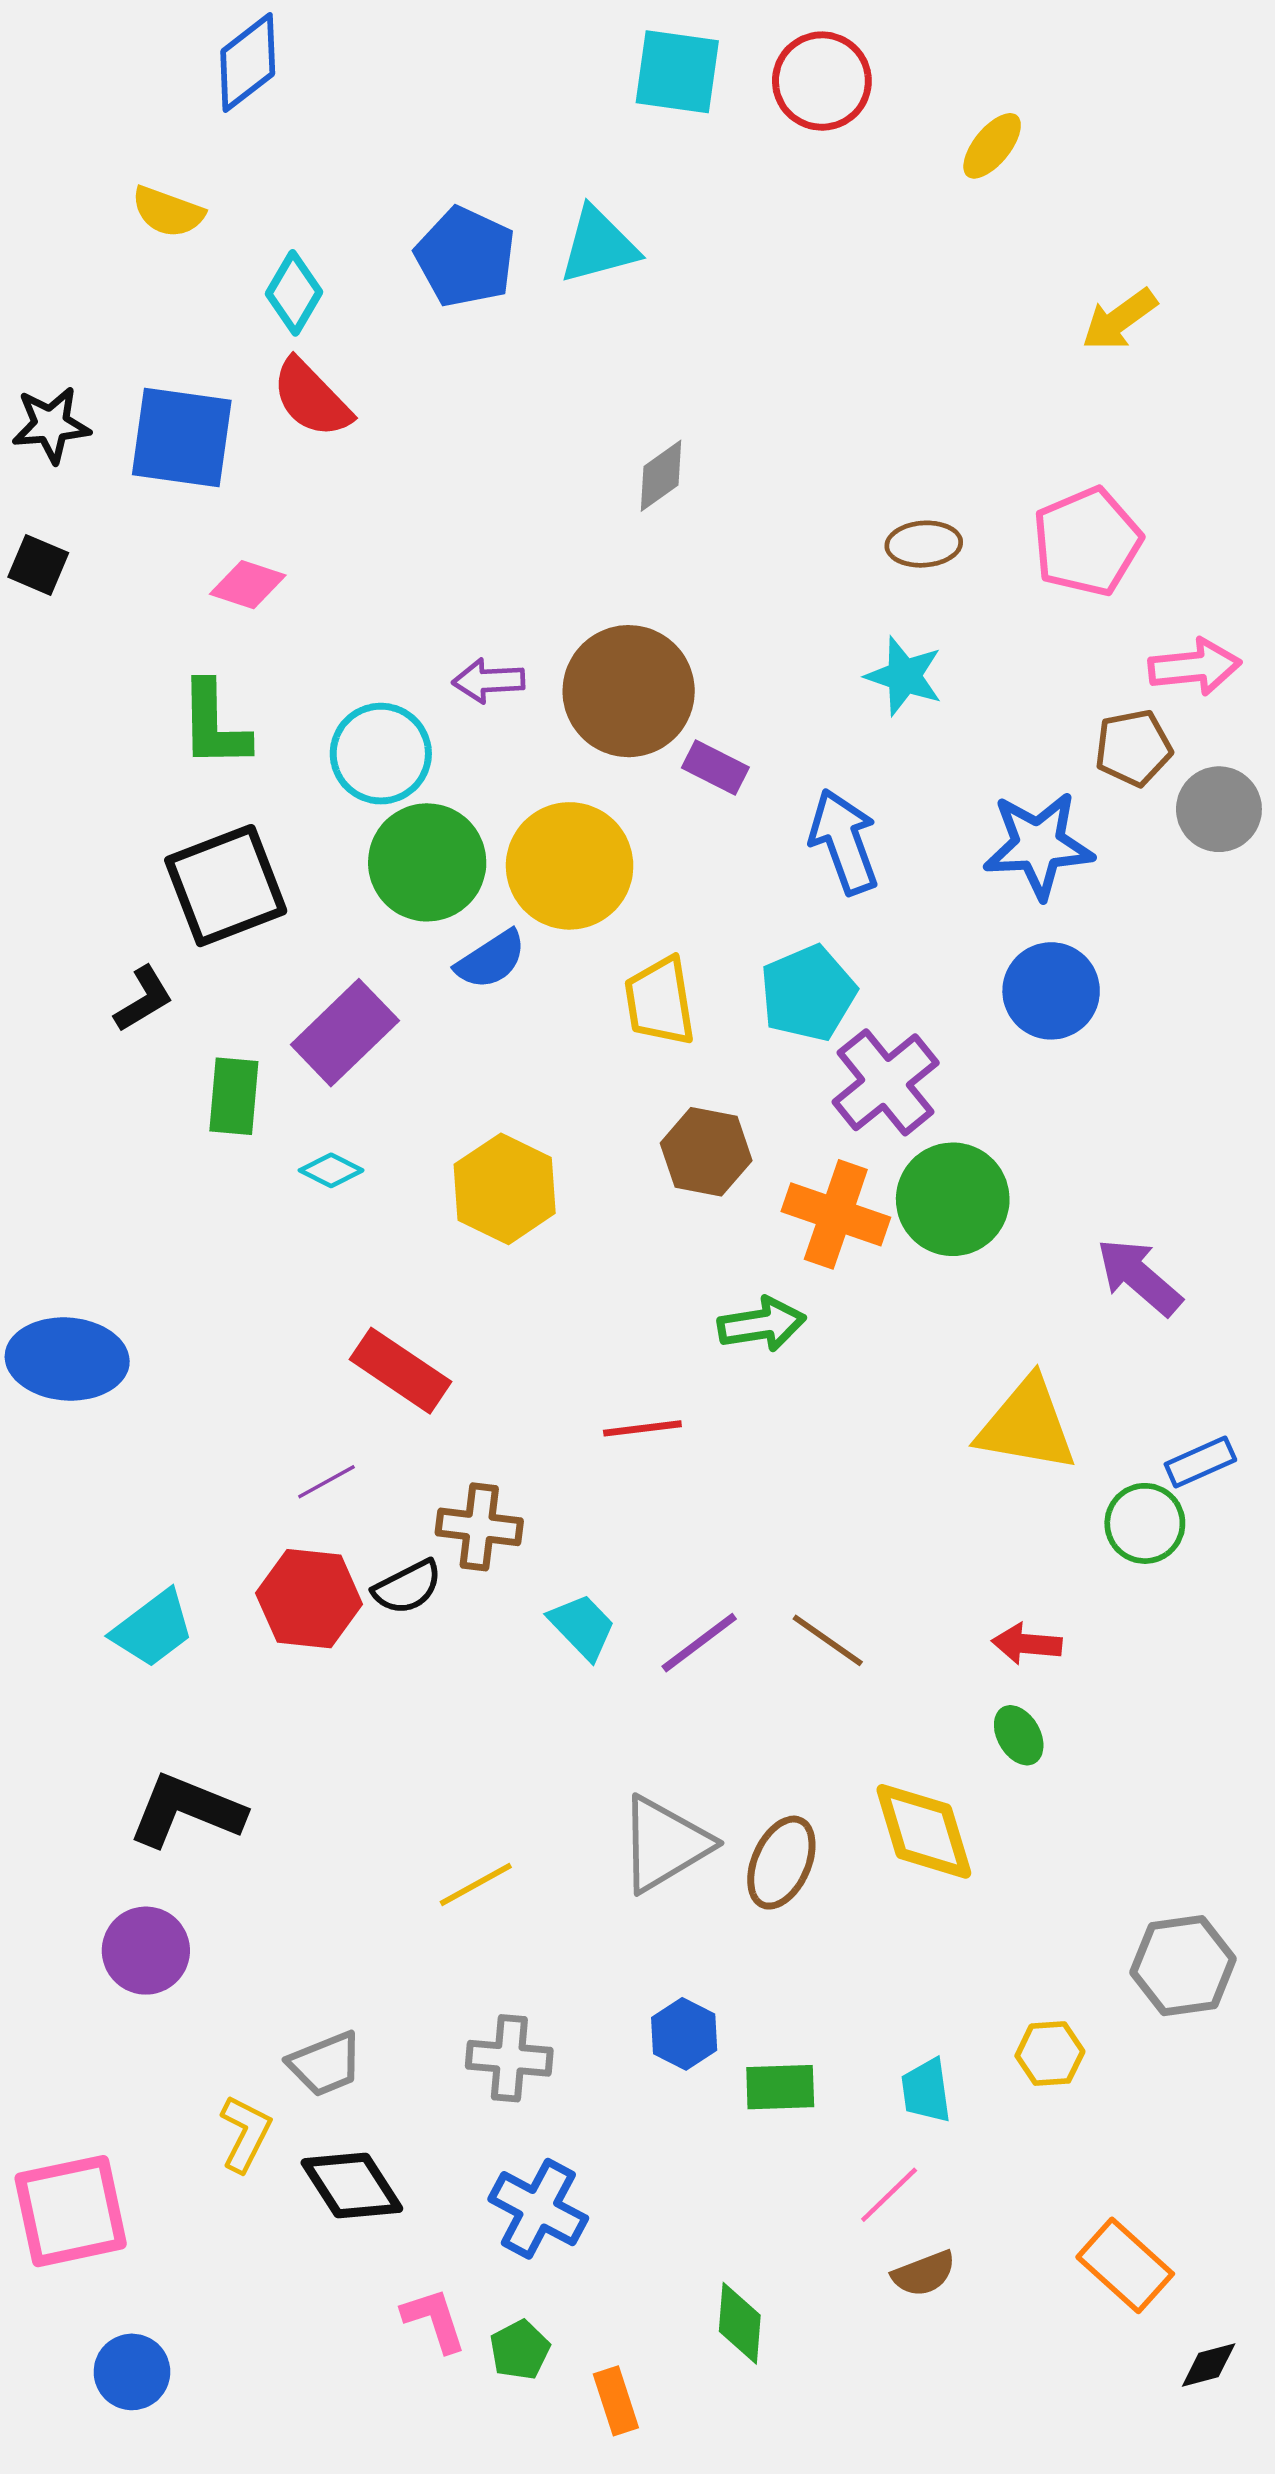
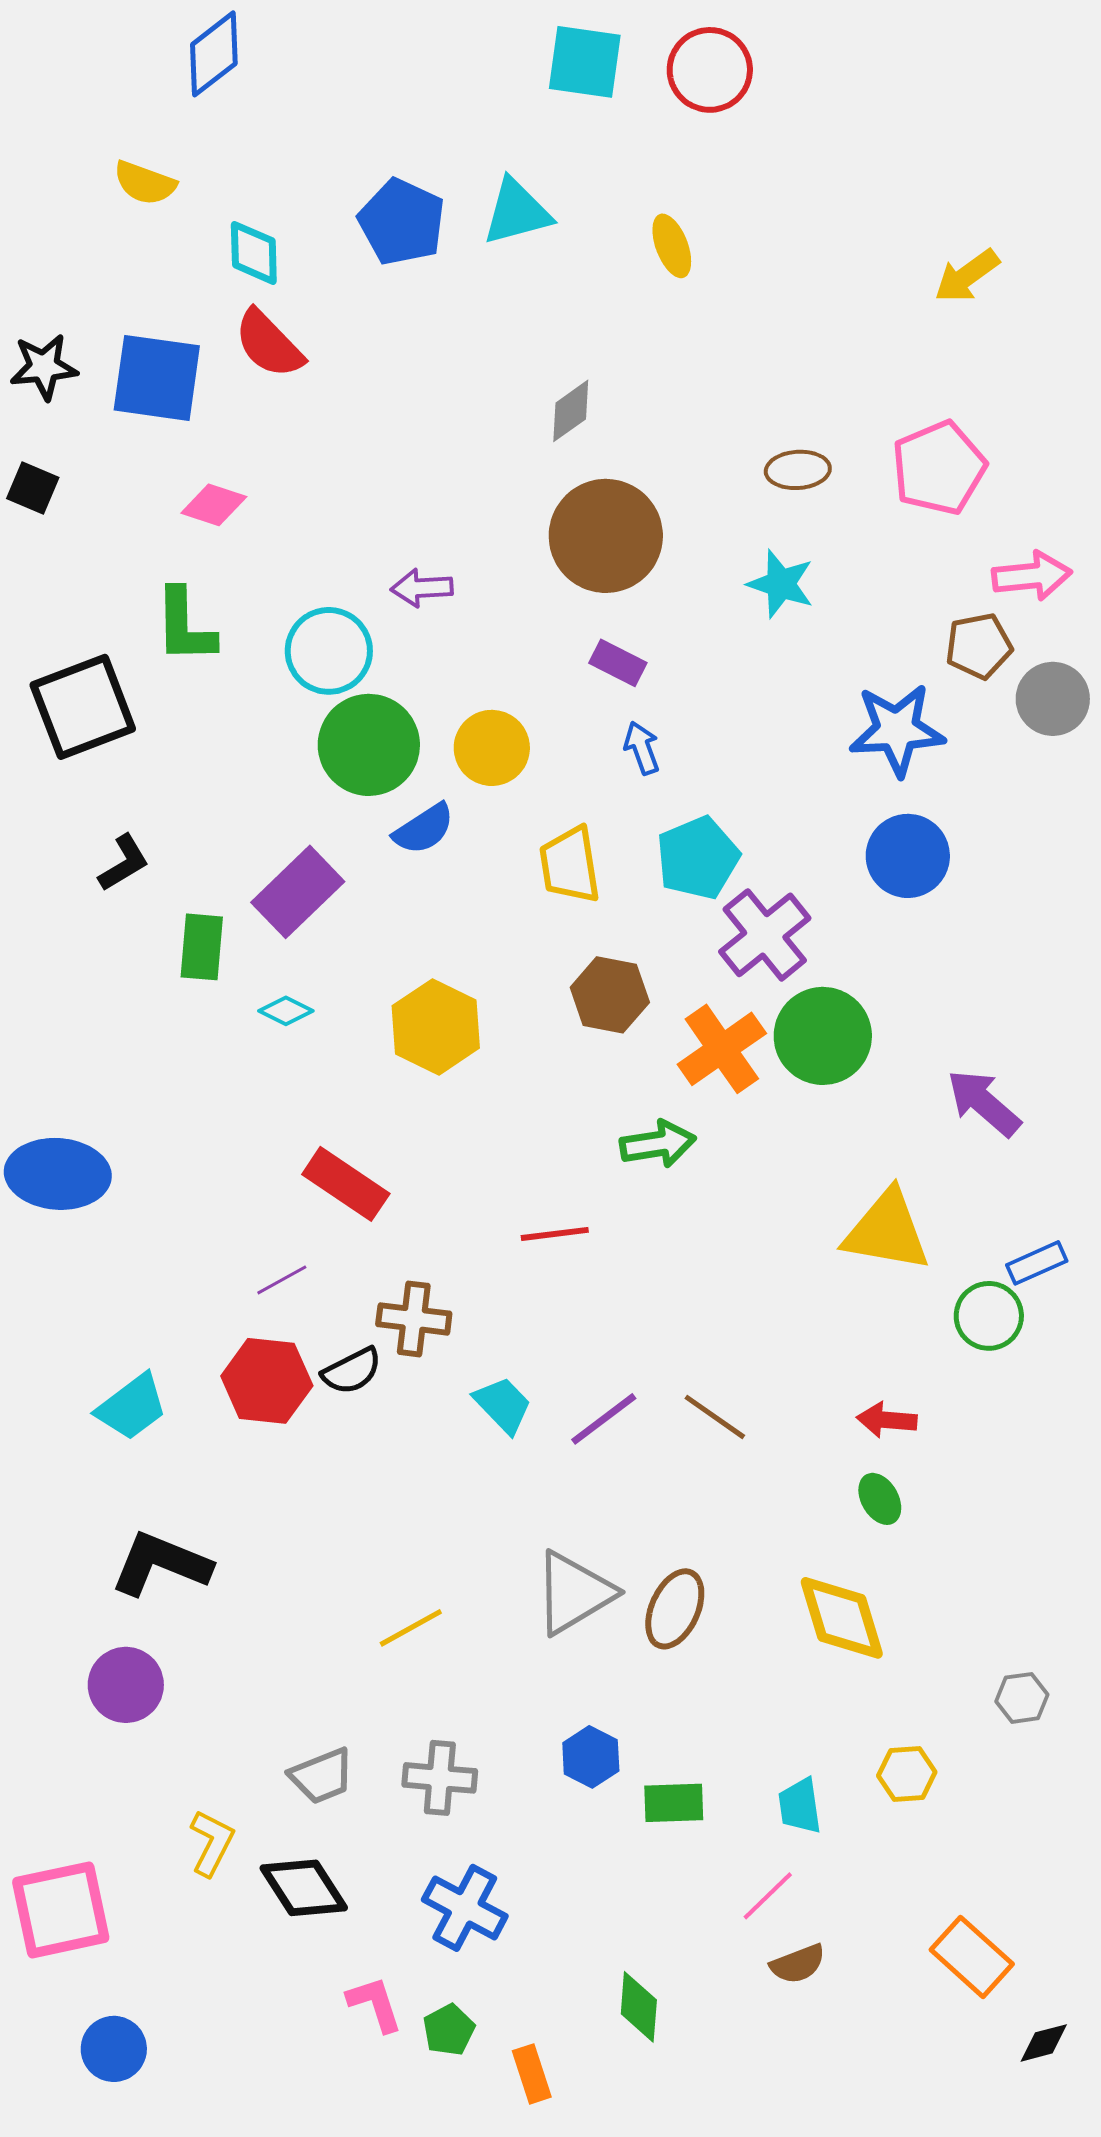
yellow ellipse: (992, 146) -> (672, 246), moved, turned -60
cyan diamond: (294, 293) -> (254, 253), turned -32
brown circle: (629, 691) -> (606, 536), moved
blue arrow: (844, 842) -> (642, 748), moved, size x0.6
yellow circle: (570, 866) -> (492, 748), size x0.7
black square: (226, 886) -> (83, 707), moved
orange cross: (836, 1214) -> (722, 1049), turned 36
yellow diamond: (924, 1831) -> (842, 1618), moved
gray hexagon: (1183, 1966) -> (1022, 1698), size x0.6
gray trapezoid: (325, 2064) -> (322, 1776), moved

